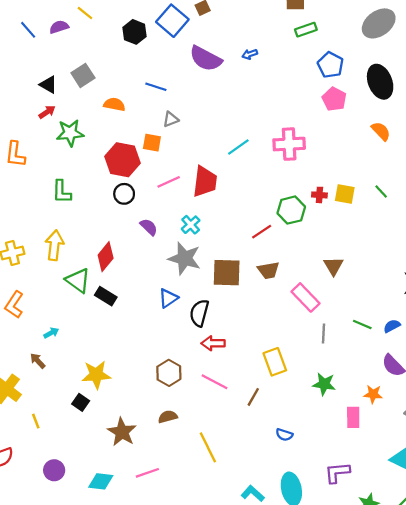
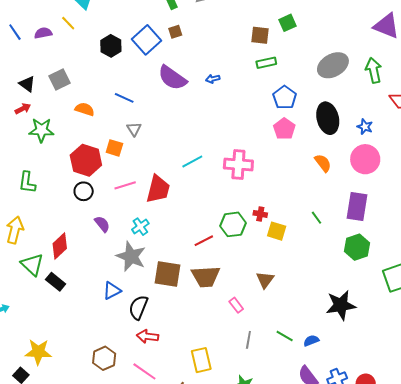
gray triangle: (171, 119) -> (134, 129), turned -49
yellow square: (345, 194) -> (277, 231), moved
brown trapezoid: (268, 270) -> (206, 277), size x1.4
pink rectangle: (305, 297) -> (236, 305), size x0.6

